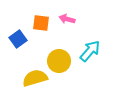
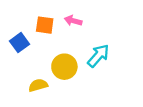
yellow semicircle: (35, 78) -> (38, 85), size x0.7

